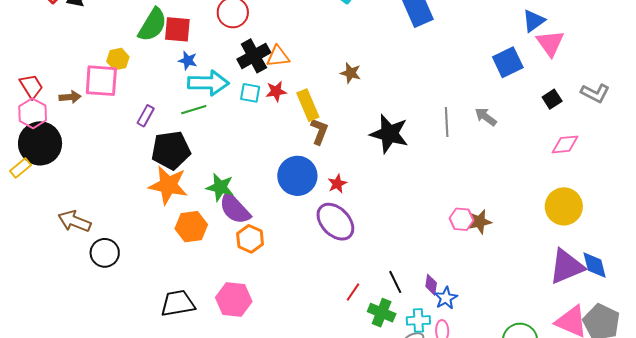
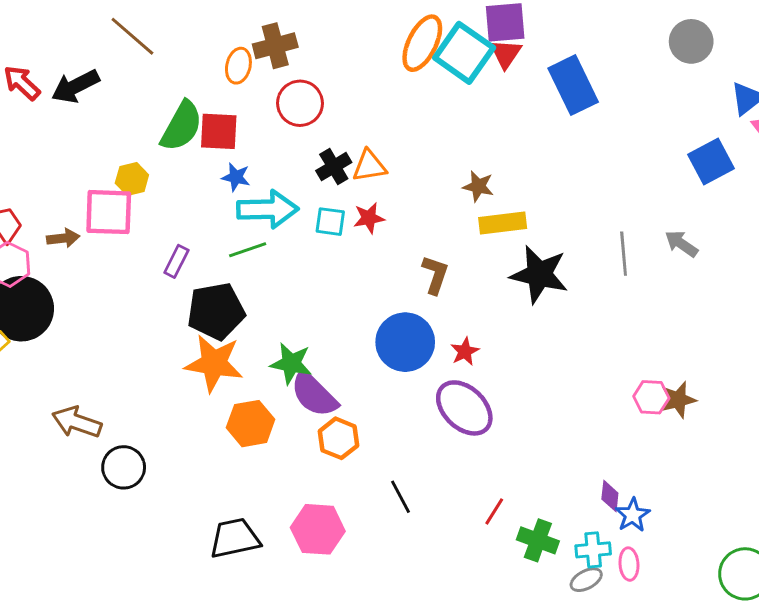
black cross: (254, 56) -> (334, 167), size x0.7
yellow rectangle: (308, 105) -> (503, 223), moved, turned -72
black line: (395, 282) -> (400, 497), moved

